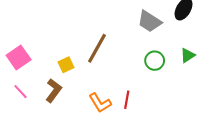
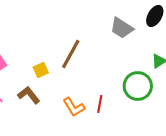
green circle: (155, 61) -> (138, 86), moved, size x1.5
brown L-shape: (54, 91) -> (29, 95), turned -75

